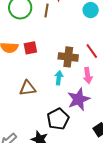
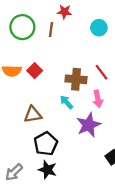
red square: (30, 48) -> (35, 71), turned -32
cyan arrow: (59, 78) -> (66, 102), turned -48
black pentagon: (58, 119) -> (46, 144), moved

